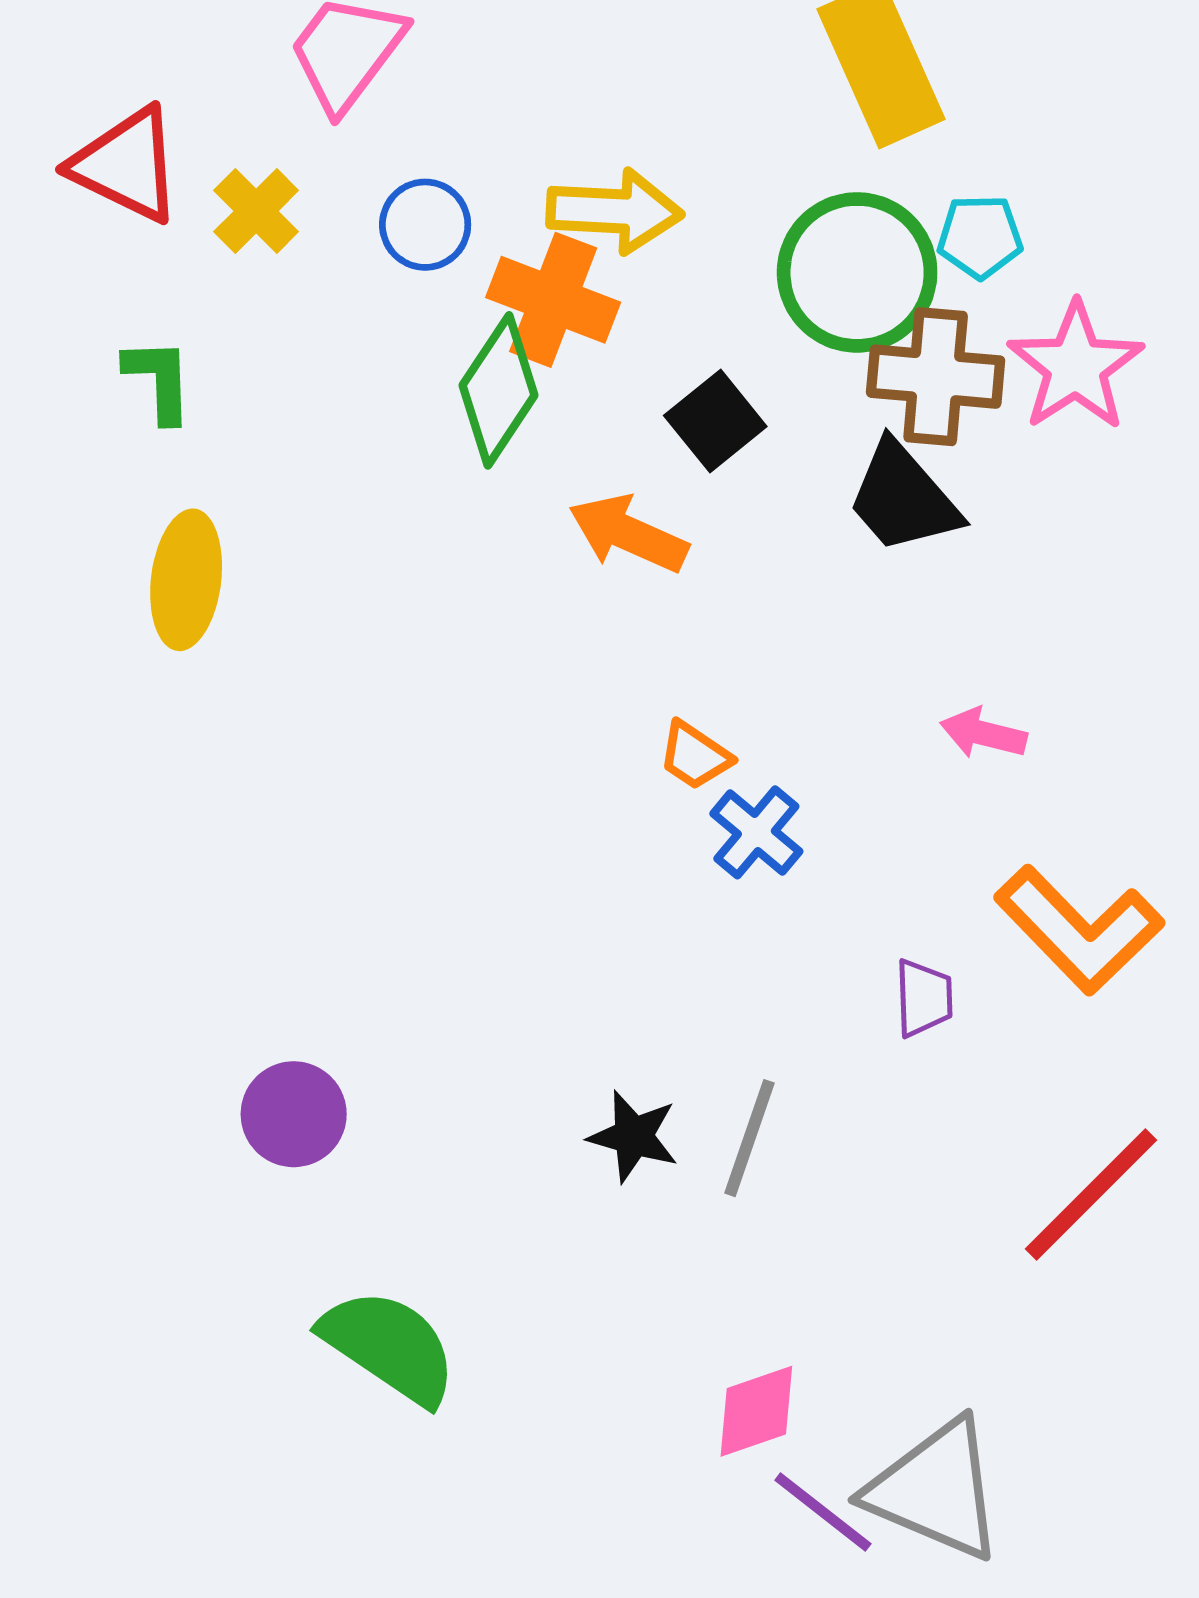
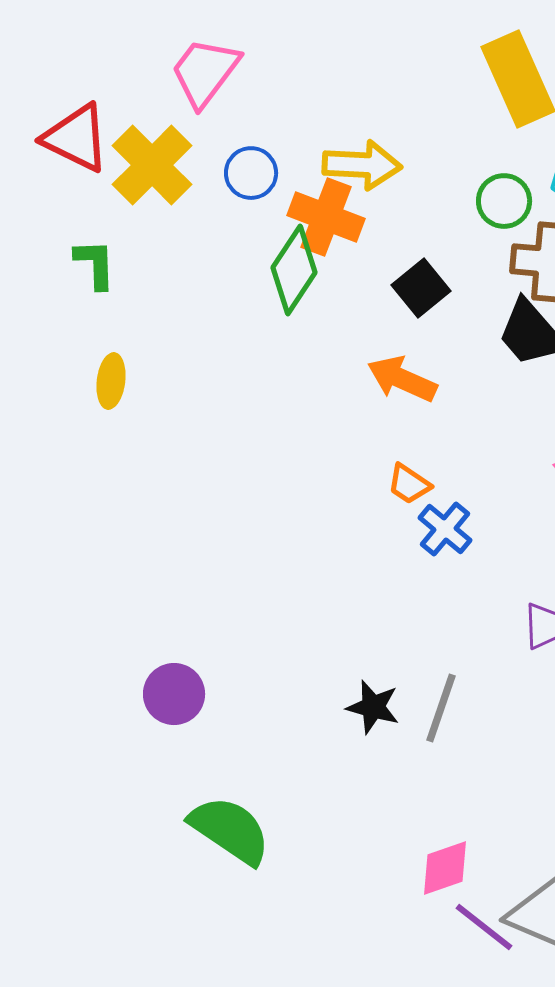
yellow cross: (256, 211) -> (152, 165), size x1.6
green circle: (857, 272) -> (504, 201), size x0.6
orange arrow: (628, 534) -> (402, 379), moved
yellow ellipse: (186, 580) -> (111, 381), size x0.7

